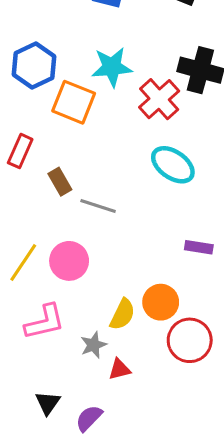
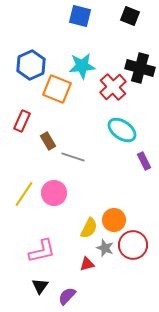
purple rectangle: (199, 247) -> (144, 161), moved, turned 54
pink L-shape: (45, 322) -> (42, 251), moved
gray star: (93, 345) -> (105, 248), moved, turned -30

